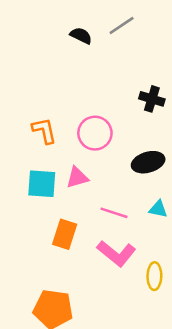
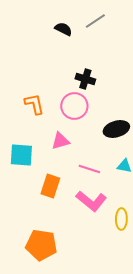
black cross: (152, 99) -> (85, 79), moved
cyan square: (42, 184) -> (21, 155), moved

